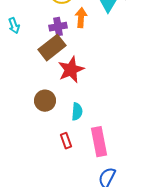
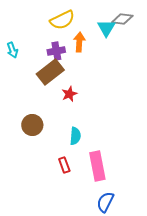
red star: (71, 70) -> (69, 94), size x0.6
brown circle: (45, 101) -> (32, 125), moved

